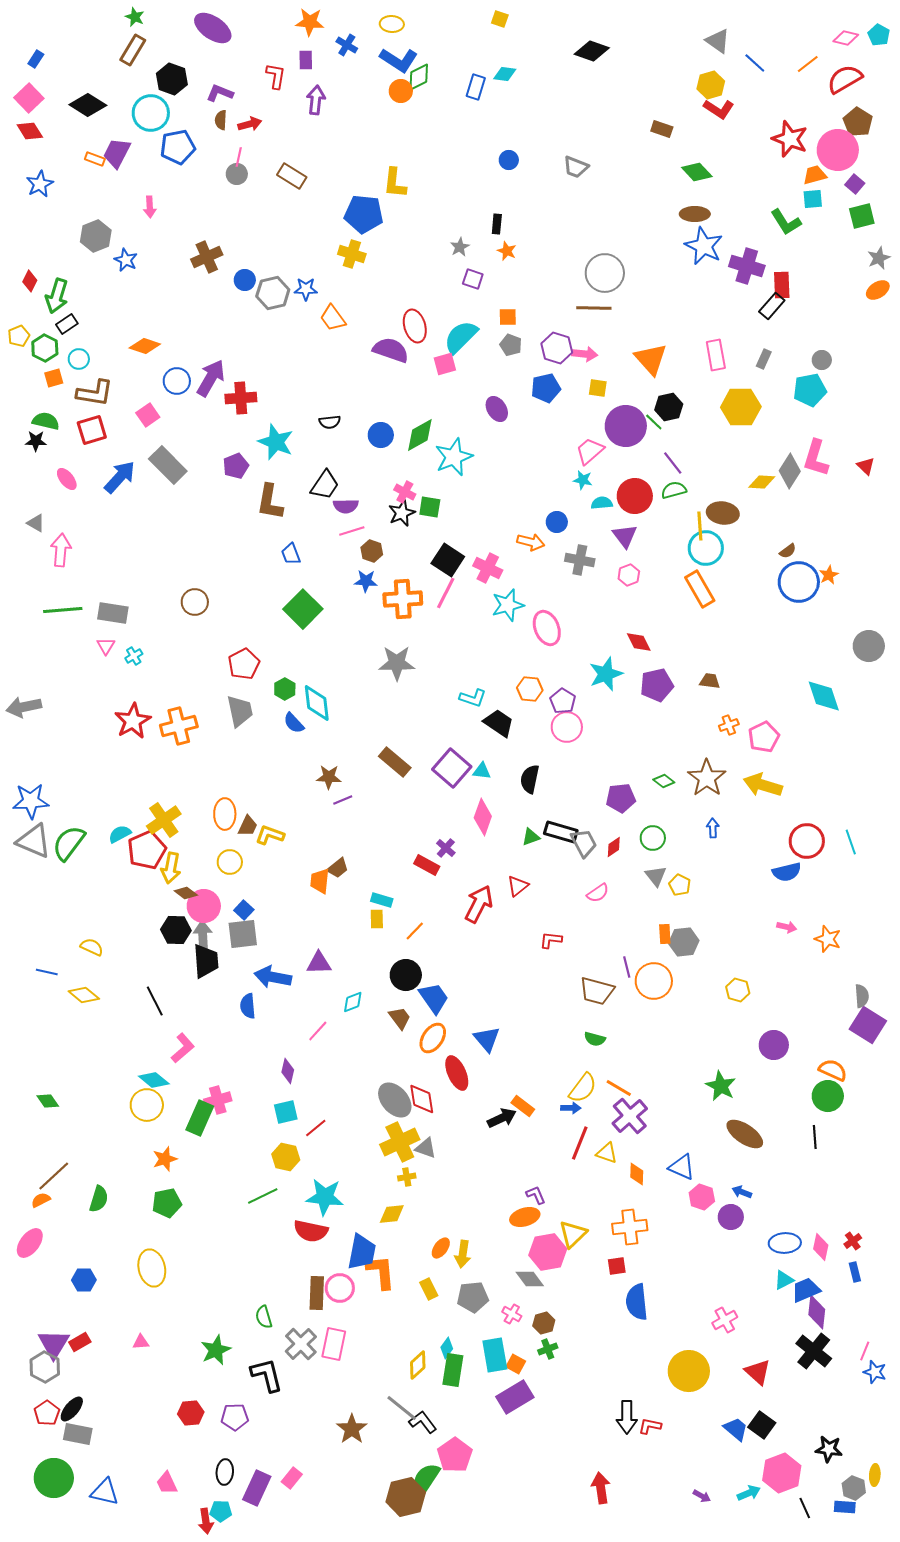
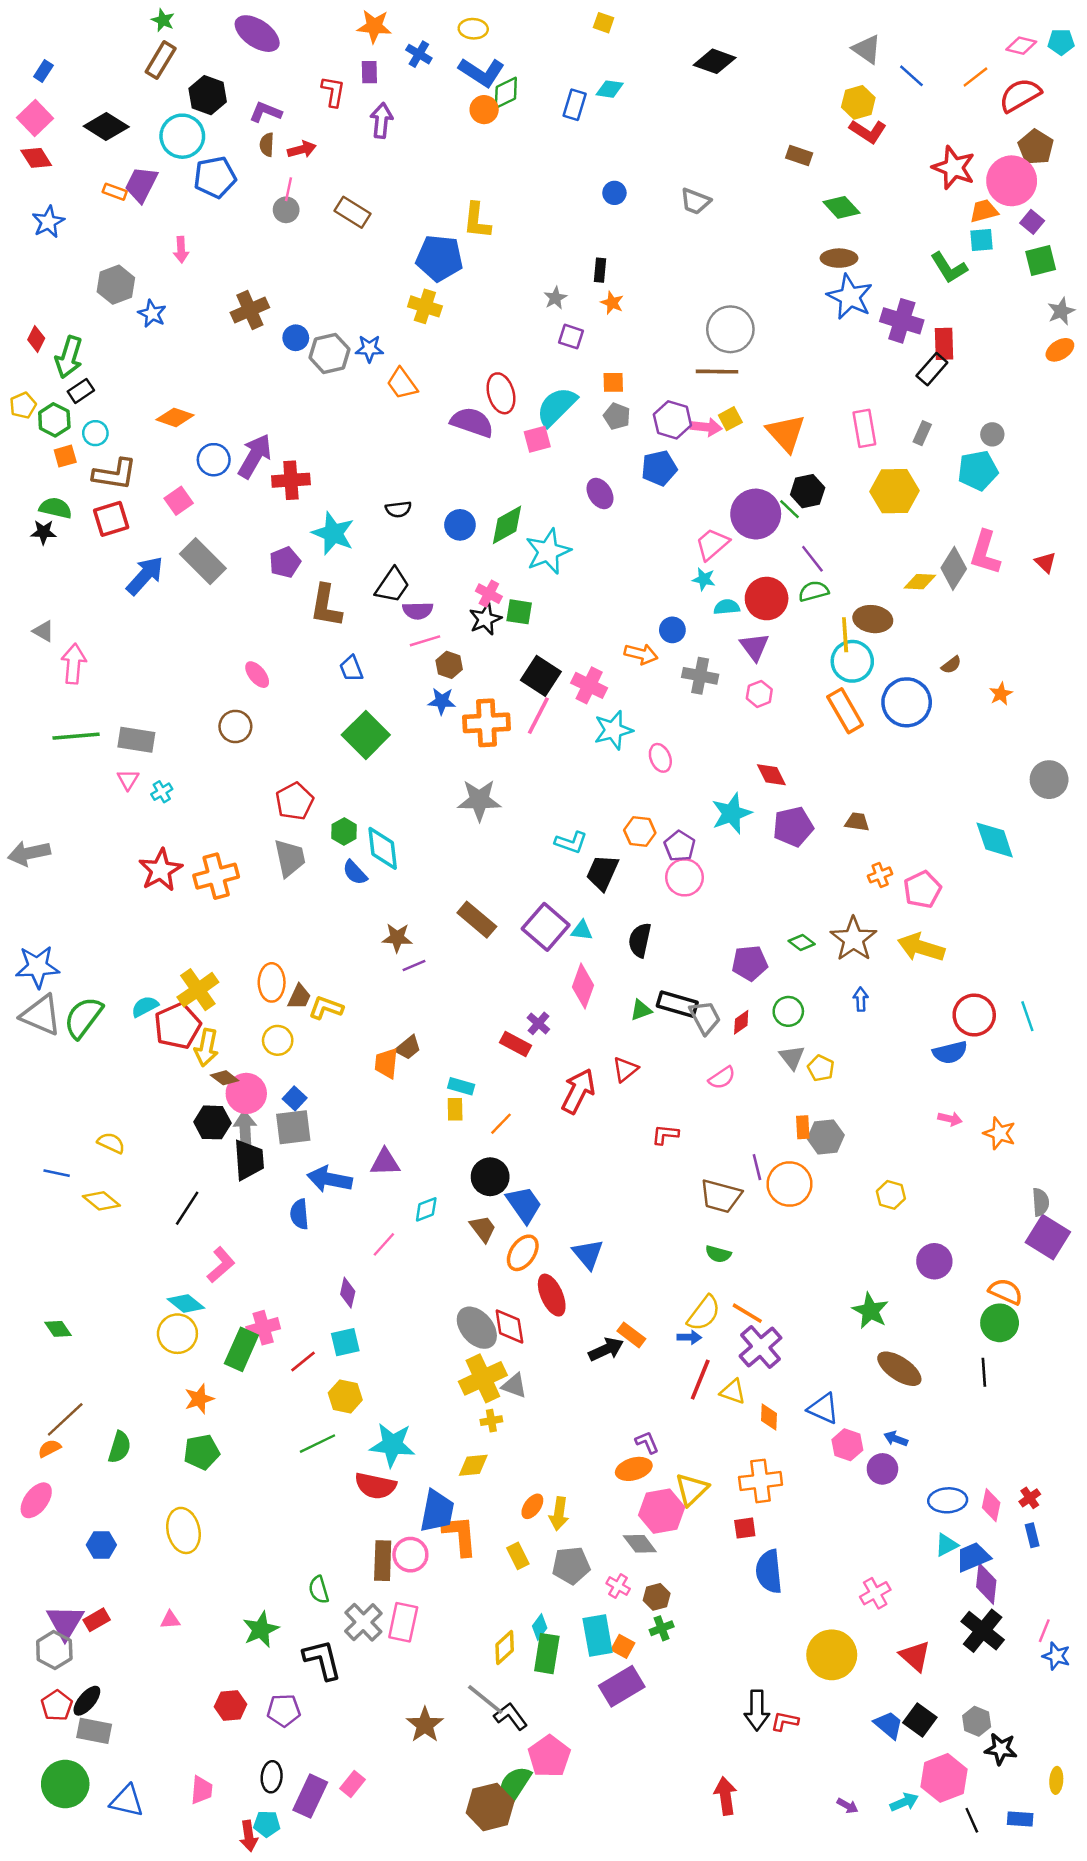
cyan pentagon: (879, 35) -> (1061, 42), turned -30
yellow square: (598, 388) -> (730, 419), moved, turned -36
pink ellipse: (67, 479) -> (257, 675), moved
blue circle: (799, 582) -> (907, 702), moved
pink ellipse: (547, 628) -> (660, 758), size x0.7
black trapezoid: (499, 723) -> (602, 873), turned -100
black line: (155, 1001) -> (187, 1208), turned 60
red line: (316, 1128) -> (303, 1361), moved
pink trapezoid: (167, 1483) -> (202, 1790), turned -150
gray hexagon: (854, 1488) -> (977, 1721), moved

